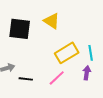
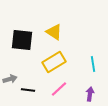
yellow rectangle: (67, 53) -> (54, 62), moved
purple arrow: (87, 73) -> (90, 94), moved

